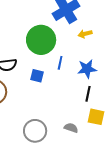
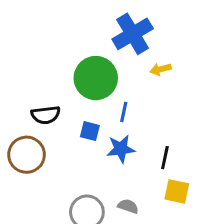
blue star: (87, 69) -> (121, 149), moved
gray semicircle: (71, 128) -> (128, 206), moved

